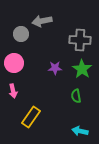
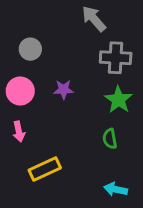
gray arrow: (42, 21) -> (94, 19), moved, turned 60
purple star: (55, 68) -> (64, 90), moved
yellow rectangle: (31, 117) -> (45, 169), turned 30

